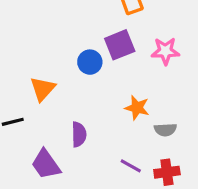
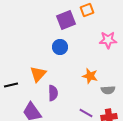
purple square: (120, 45) -> (66, 20), moved
orange triangle: (43, 89) -> (38, 74), moved

